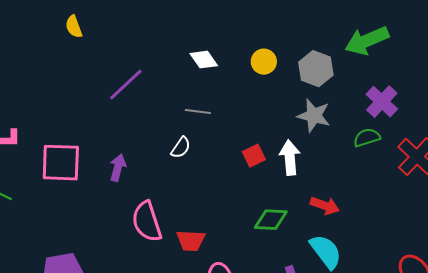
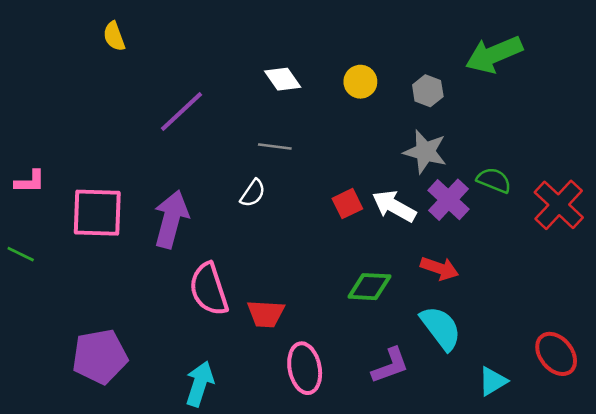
gray hexagon: (316, 69) -> (428, 91), size x0.7
purple cross: (382, 102) -> (449, 200), moved
green semicircle: (367, 138) -> (494, 180), turned 40
white arrow: (290, 158) -> (394, 206), turned -56
purple arrow: (118, 168) -> (171, 219), size x1.6

